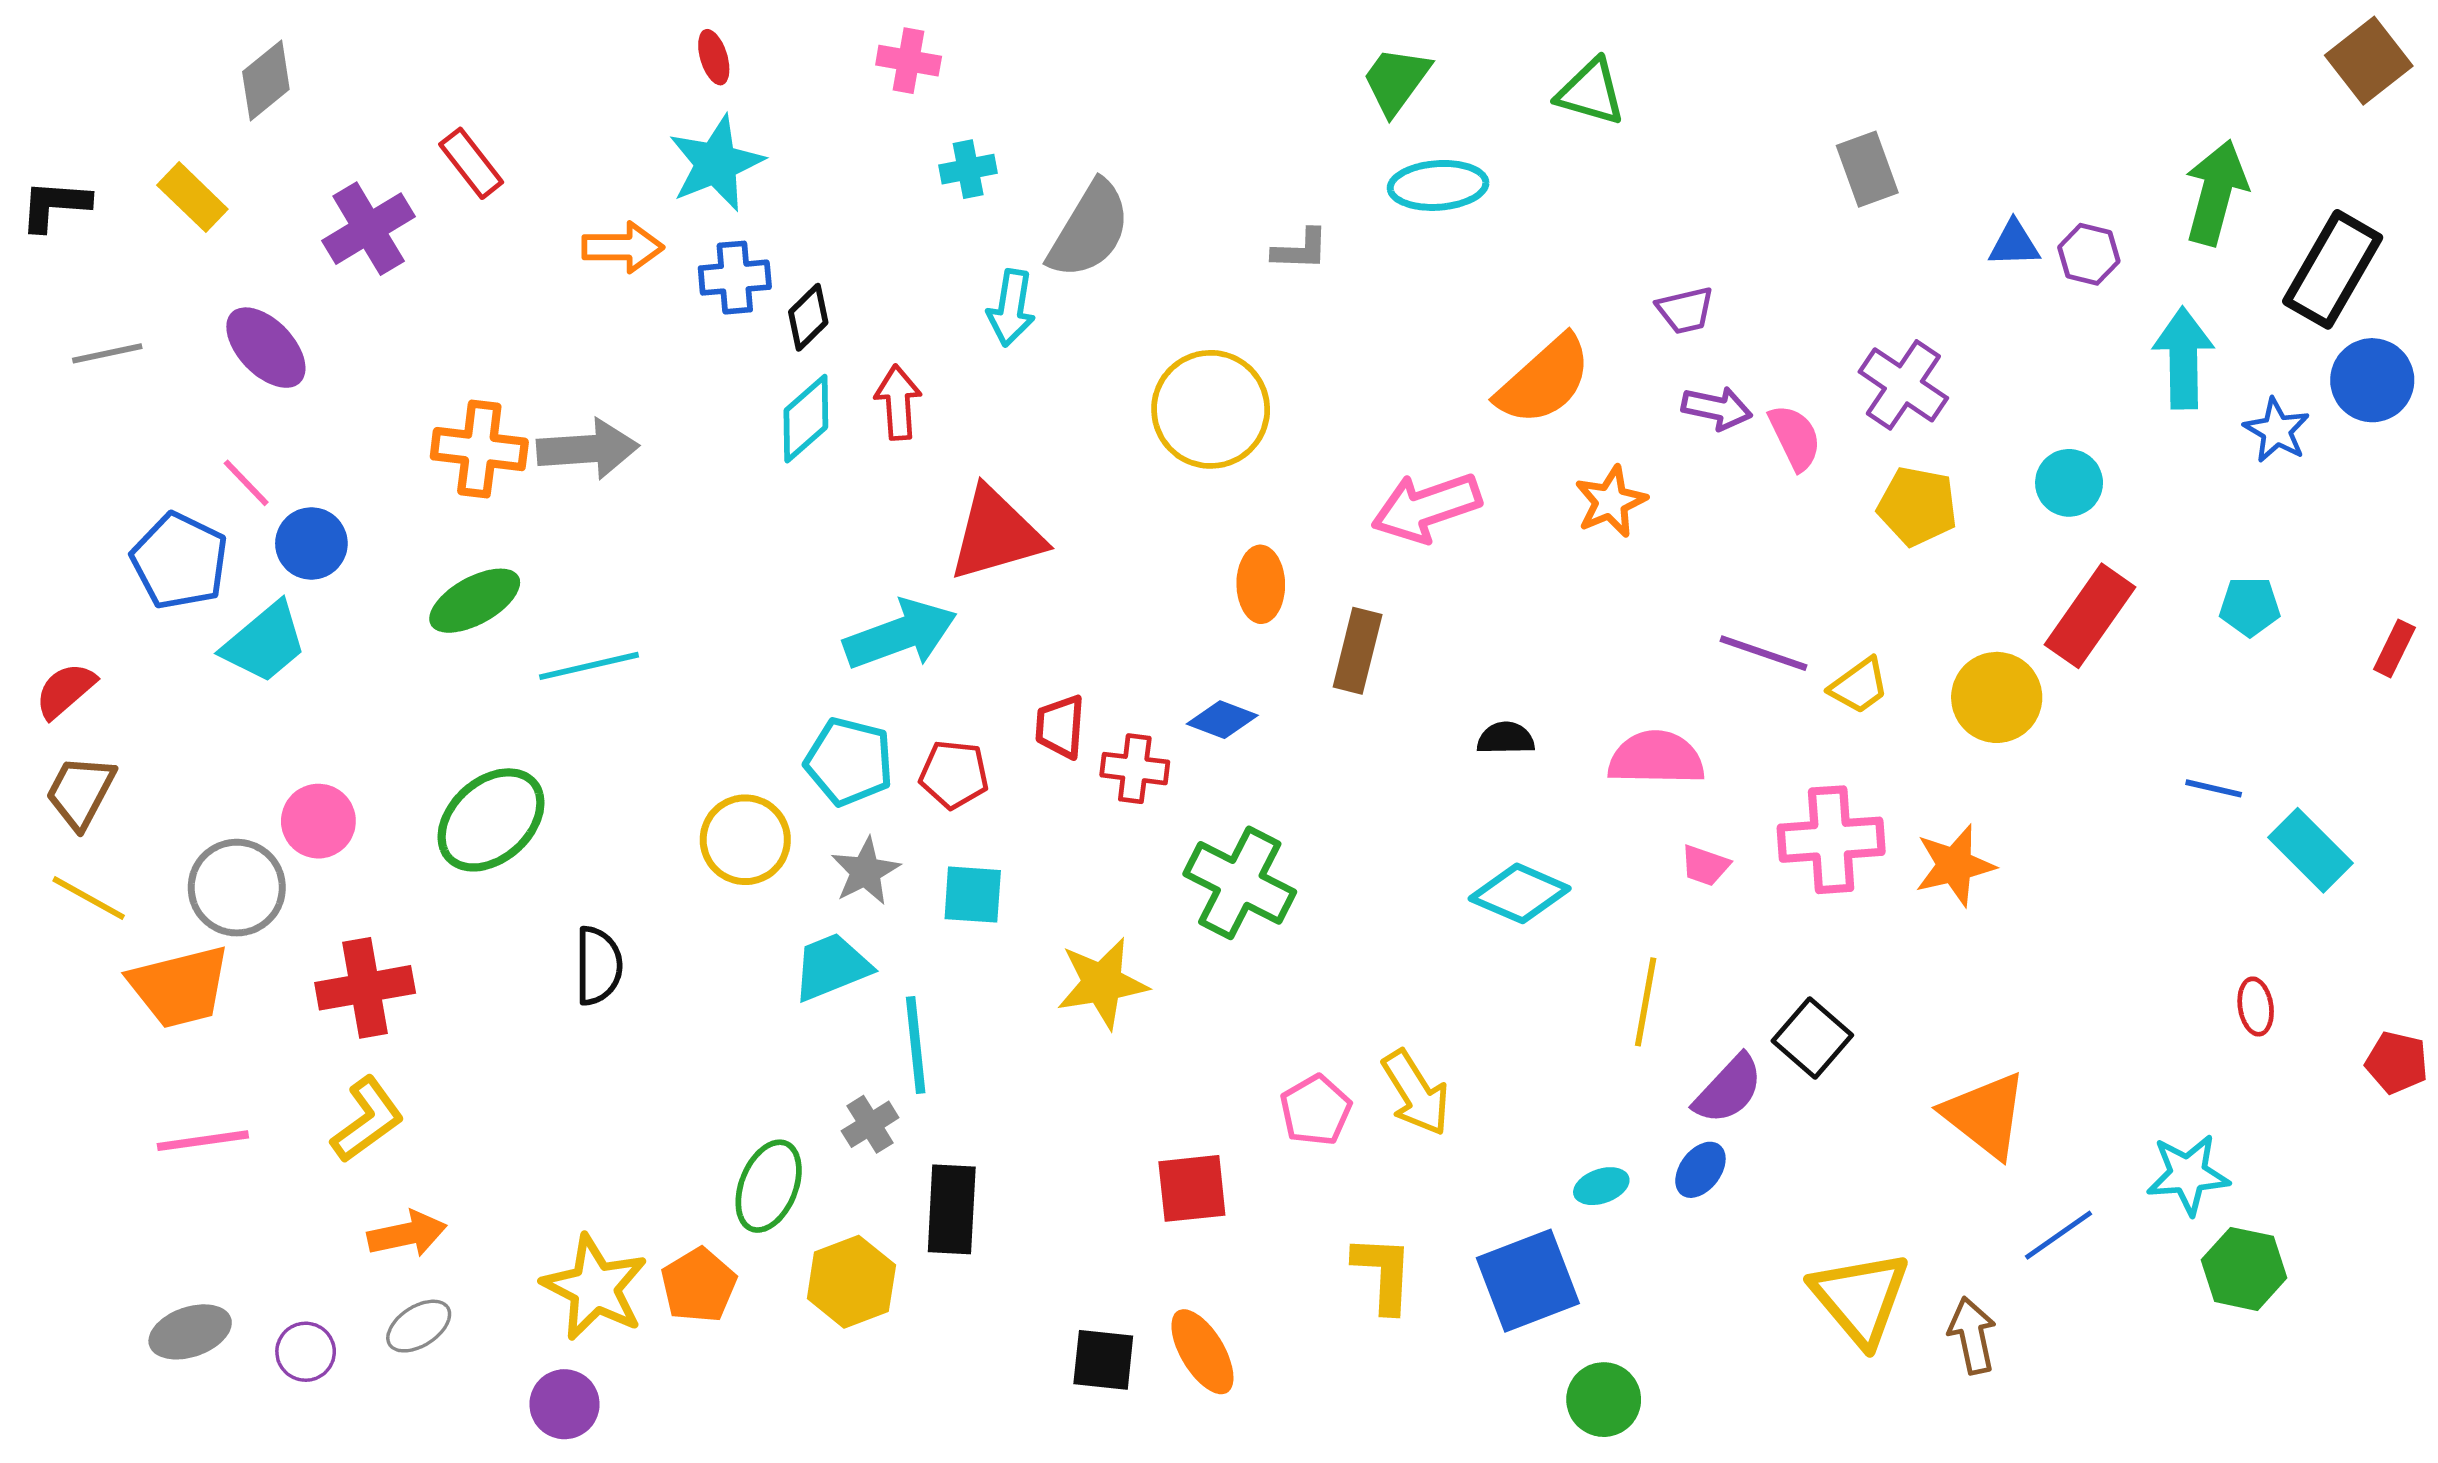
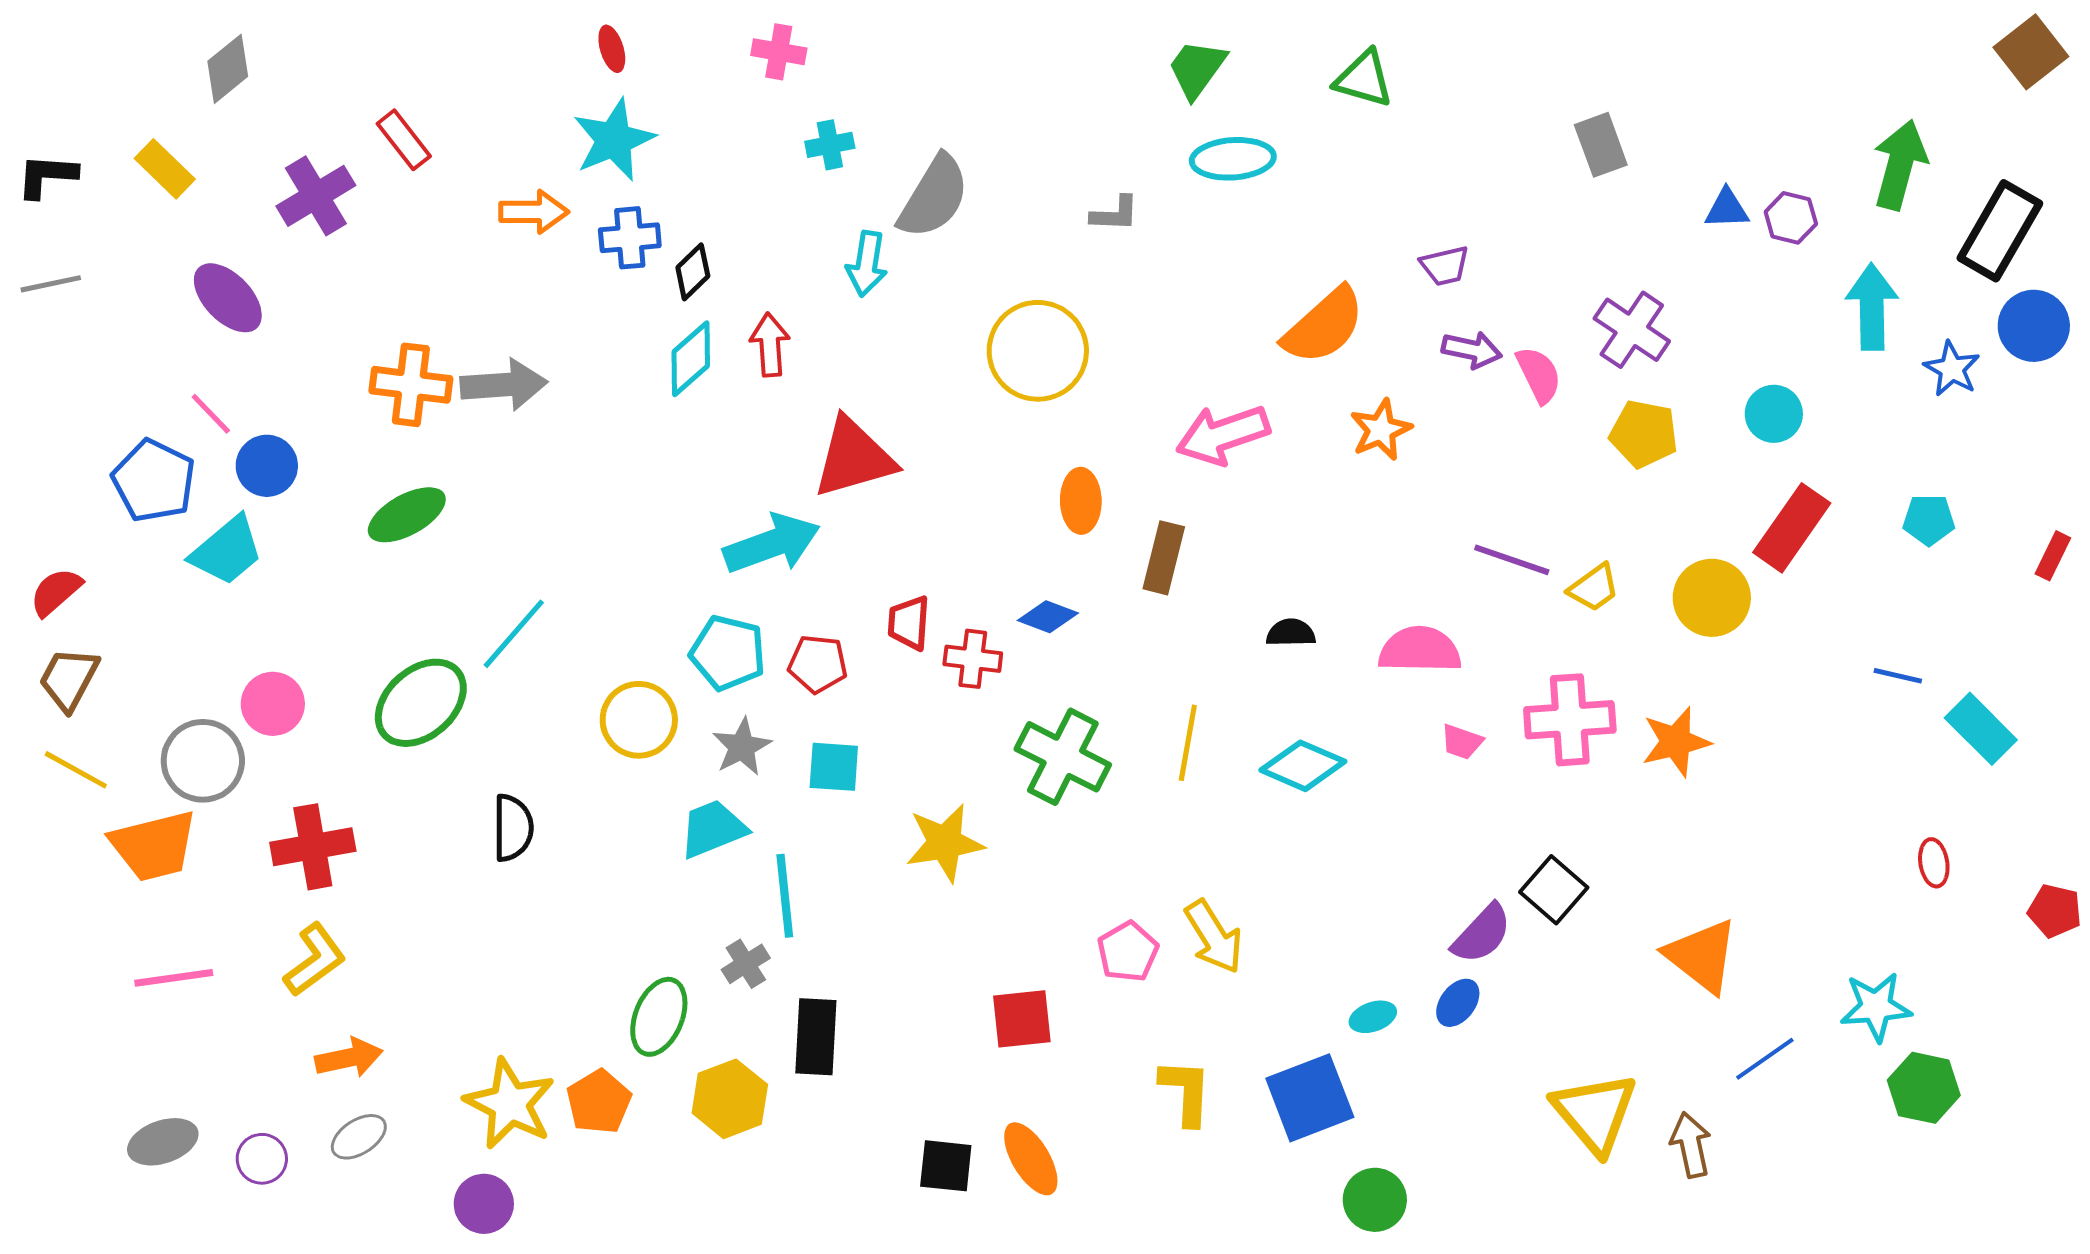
gray line: (107, 353) -> (51, 284), moved
cyan line: (589, 666) -> (514, 634), moved, turned -36
yellow line: (1646, 1002) -> (1188, 743), moved

